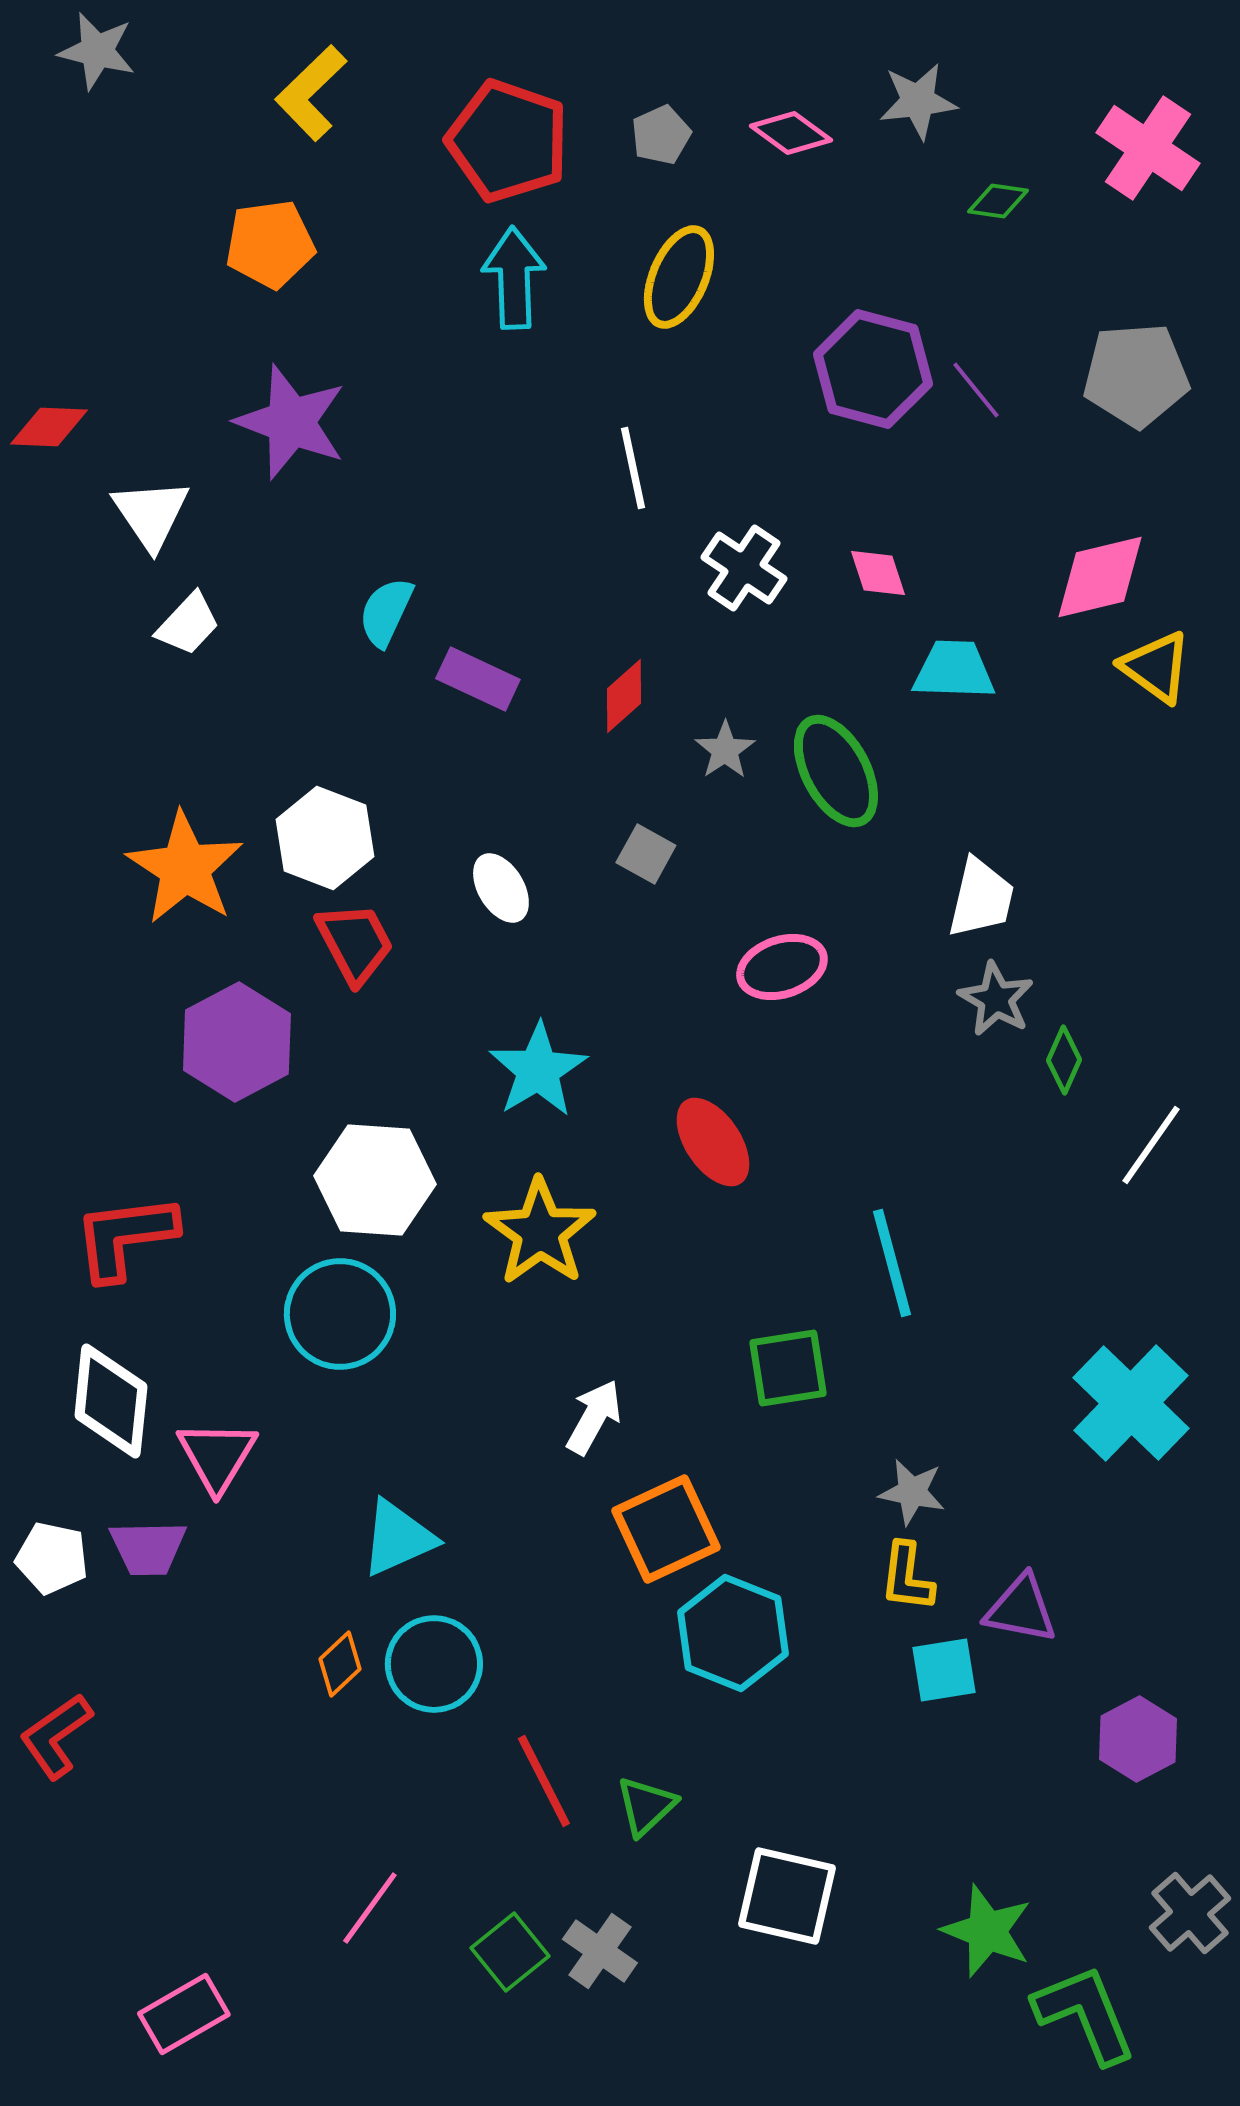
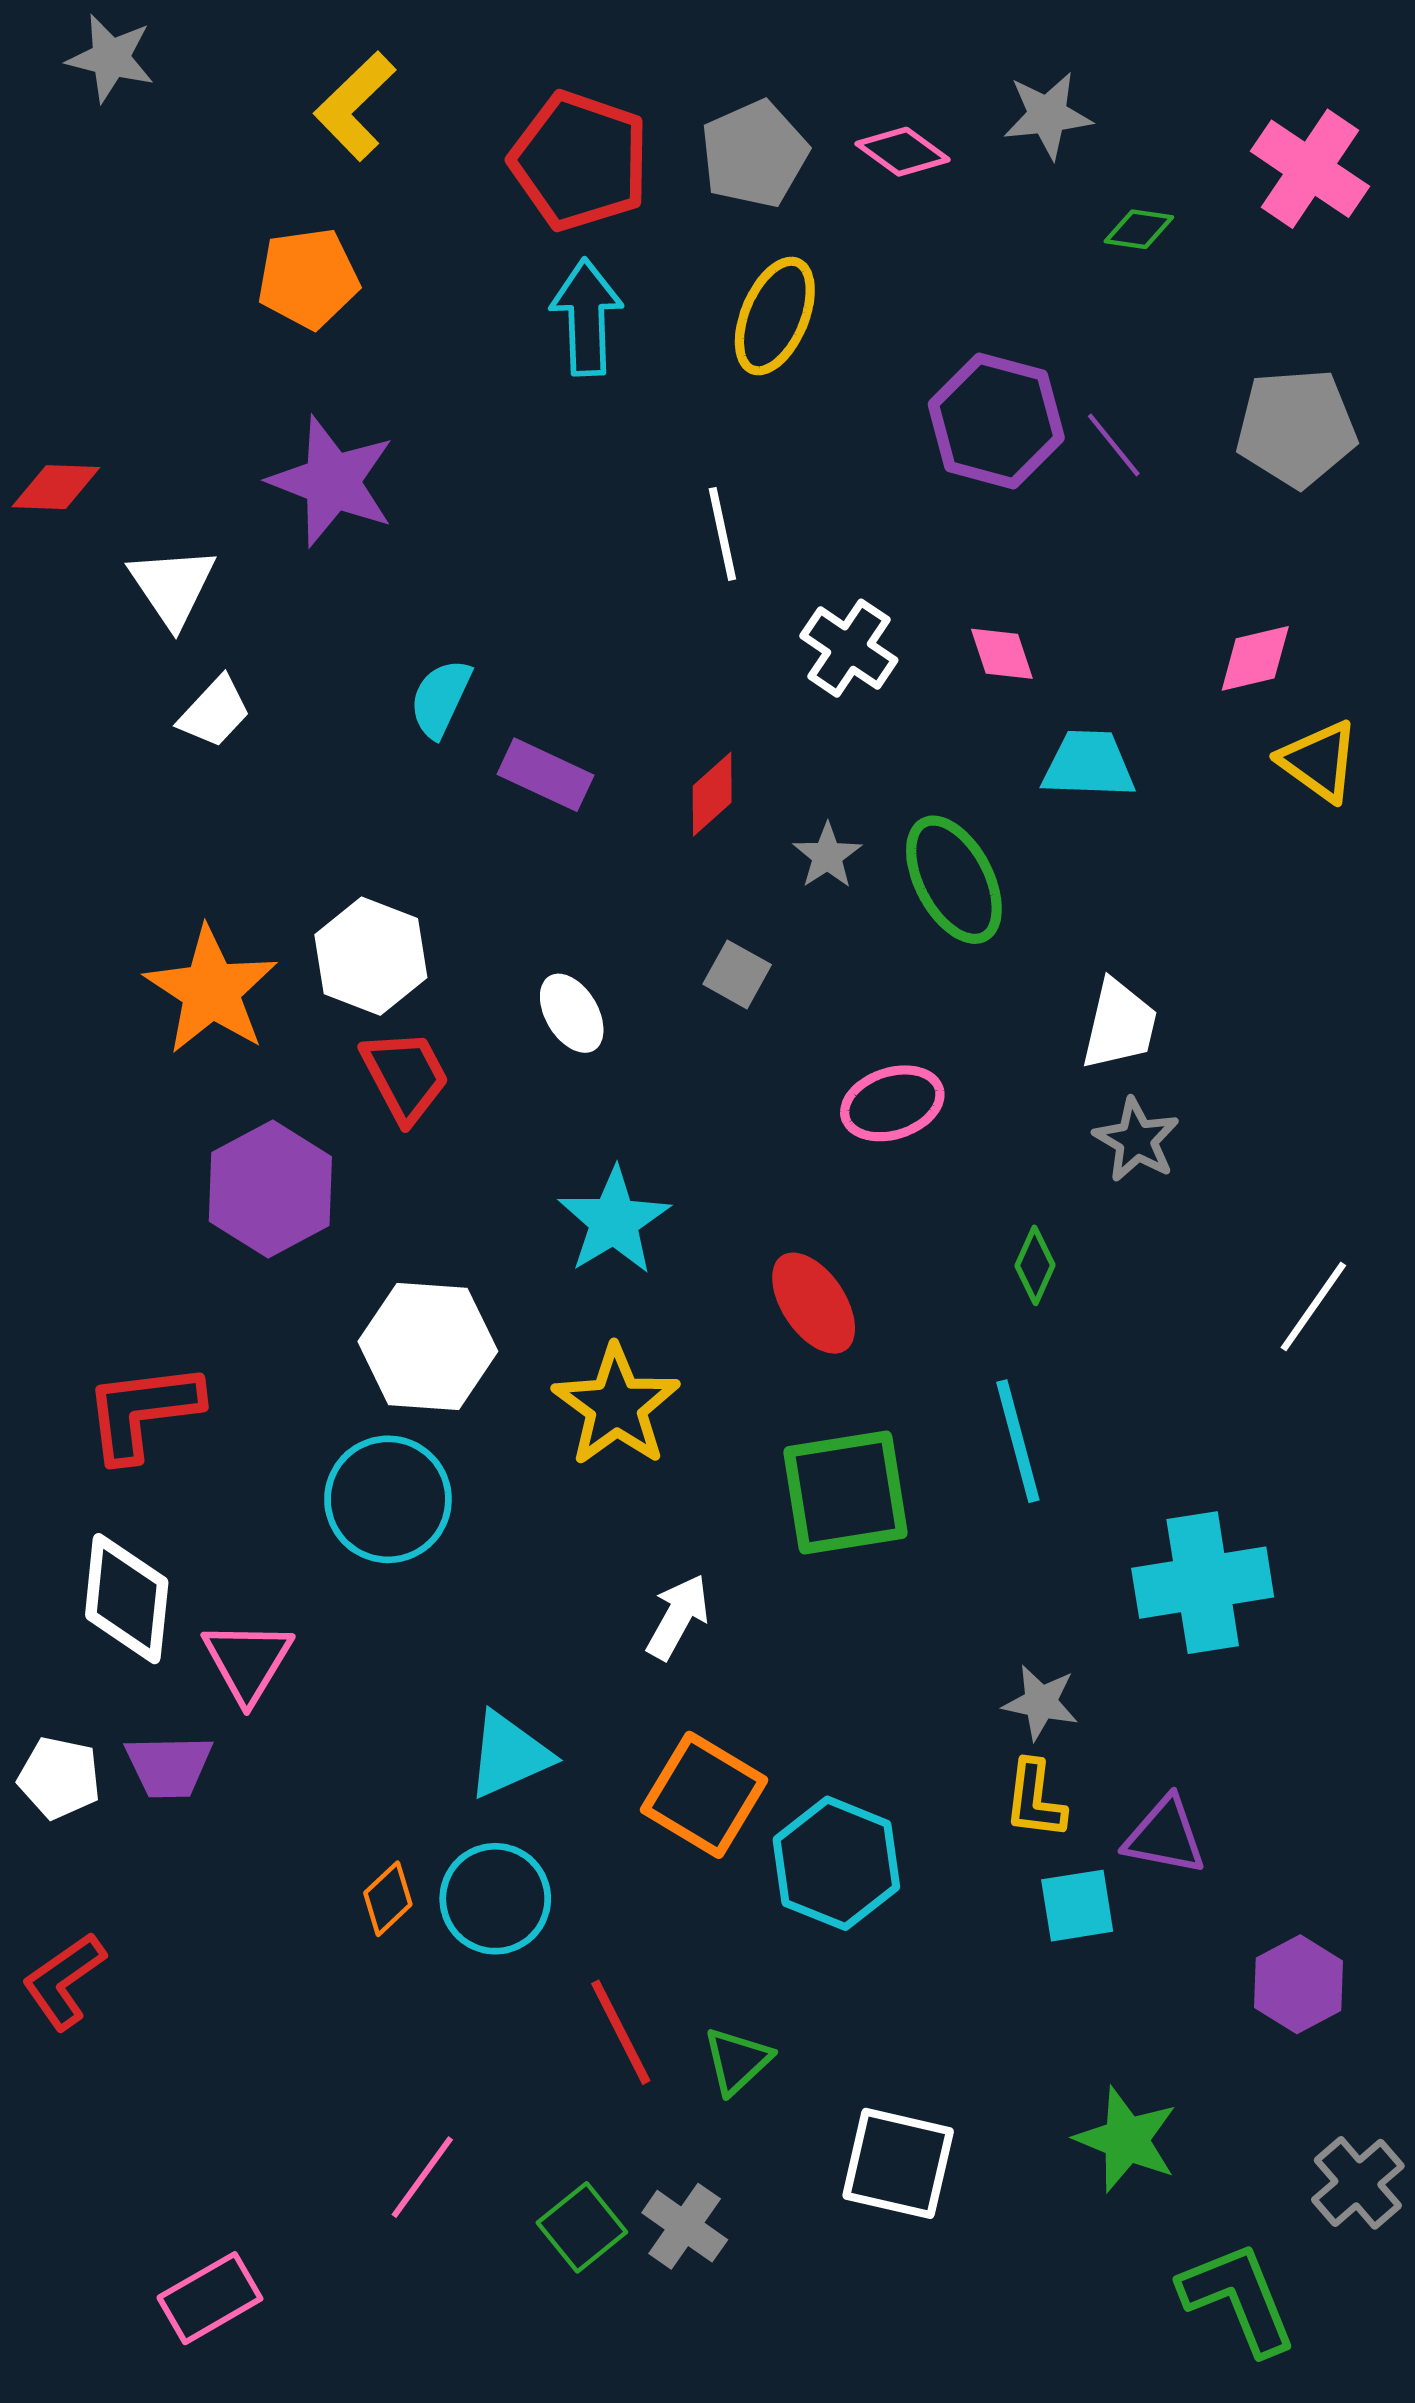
gray pentagon: (661, 135) -> (754, 154), size x1.6
pink diamond: (1100, 577) -> (1255, 658), size x0.7
green diamond: (1064, 1060) -> (1035, 1265), moved
green square: (788, 1368) -> (846, 1492), moved, size x1.4
cyan cross: (1131, 1403) -> (1203, 1583), moved, turned 37
orange square: (666, 1529) -> (704, 1795), moved, turned -34
cyan triangle: (398, 1538) -> (509, 1755), moved
green star: (987, 1931) -> (1126, 2139), moved

